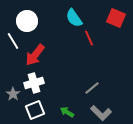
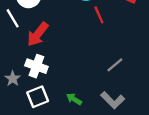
white cross: (34, 83) -> (36, 66), turned 36
gray line: (92, 88) -> (115, 65), moved

